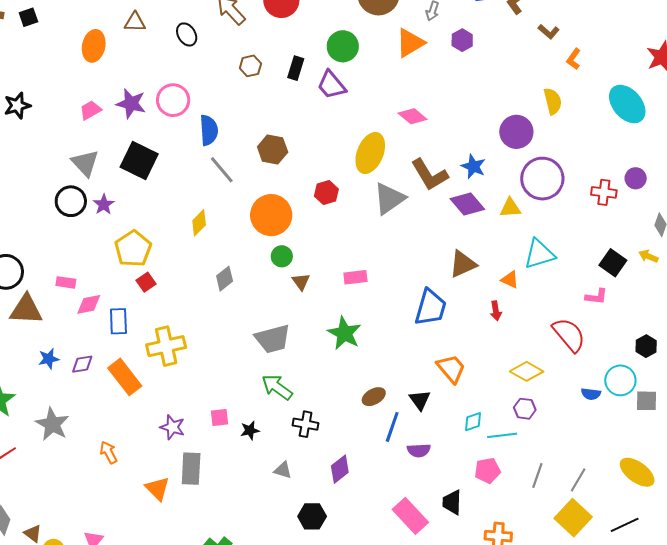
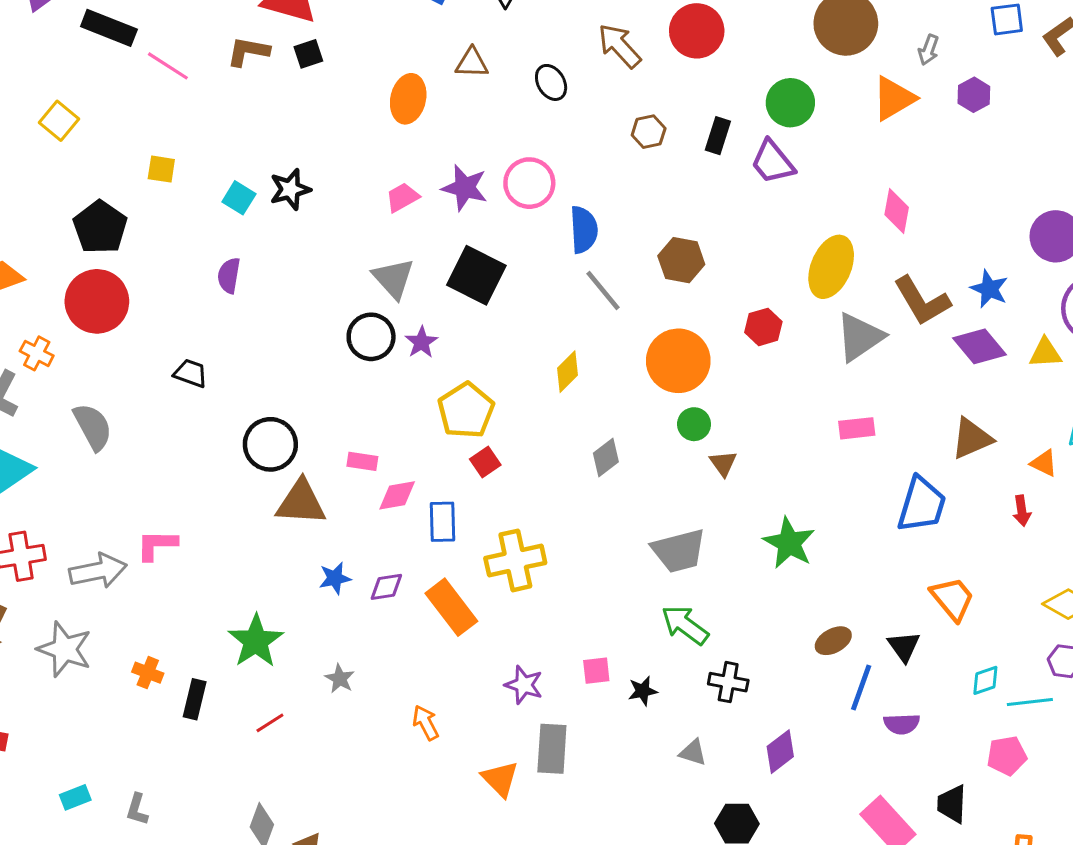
pink diamond: (413, 116) -> (897, 211), turned 60
pink rectangle: (355, 277) -> (857, 428), moved
gray star: (52, 424) -> (340, 679), size x0.6

